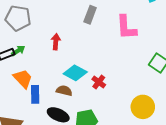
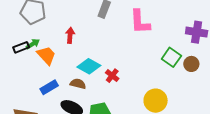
orange trapezoid: (23, 79) -> (46, 55), moved
blue rectangle: (35, 94) -> (49, 87), turned 60

